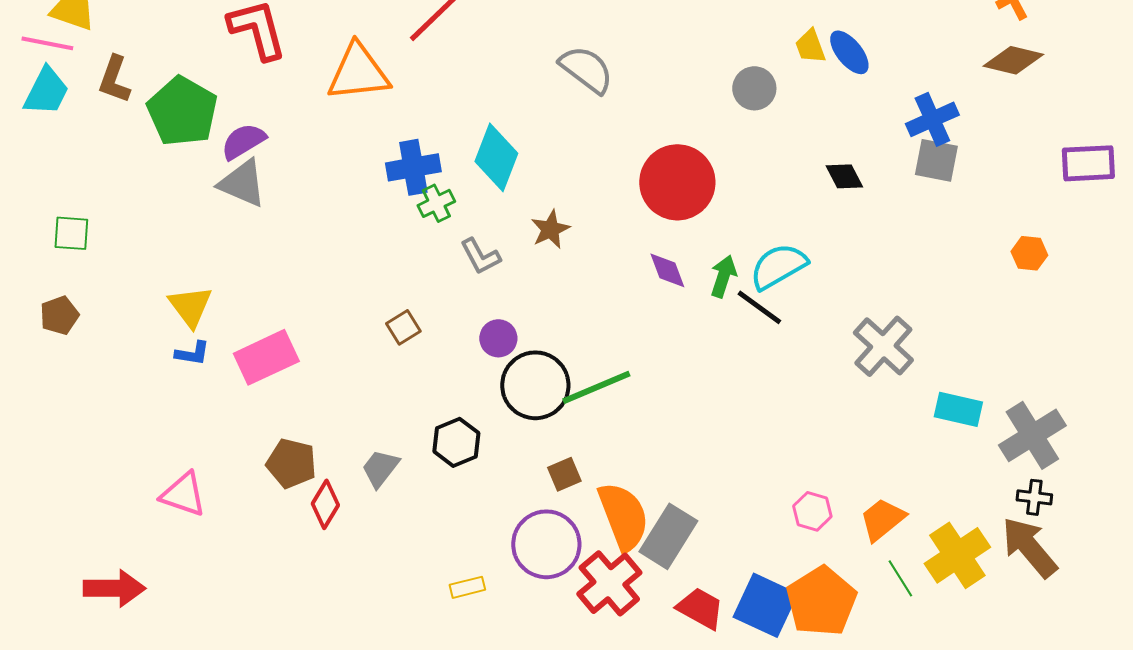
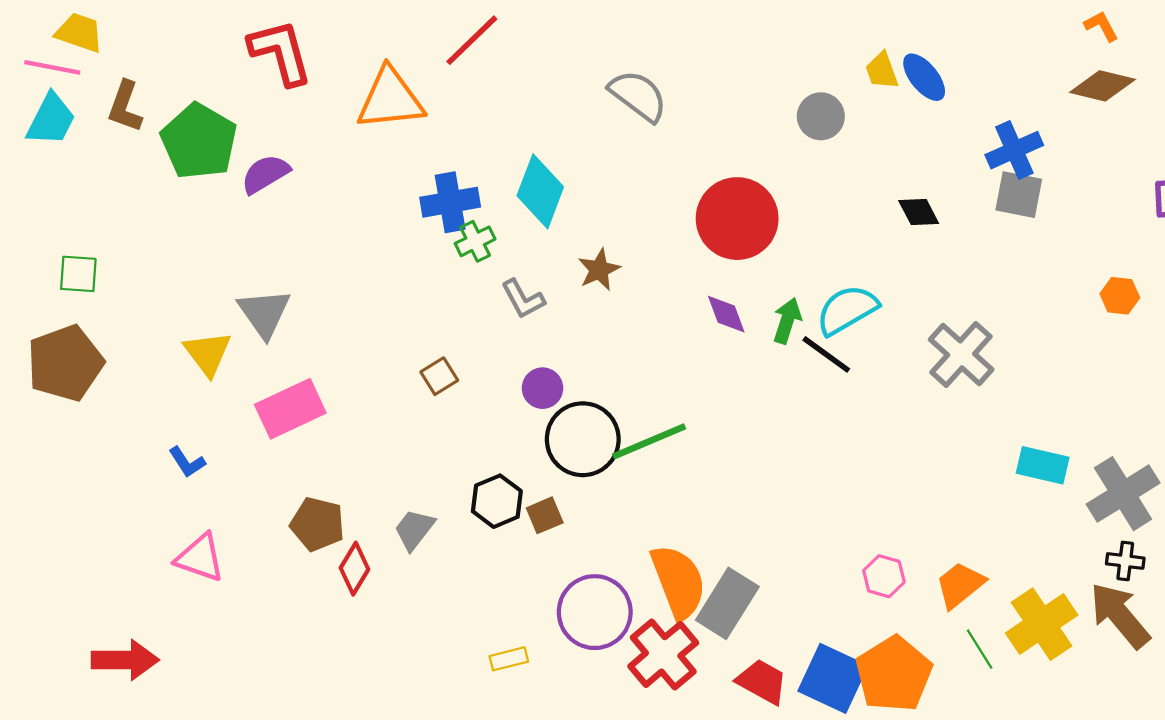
gray triangle: (242, 183) -> (264, 313), moved, turned 32
brown pentagon: (59, 315) -> (65, 363), size x1.8
gray cross: (883, 346) -> (961, 354), moved
blue L-shape: (192, 353) -> (187, 462), moved, turned 48
brown square: (564, 474) -> (545, 515), moved

